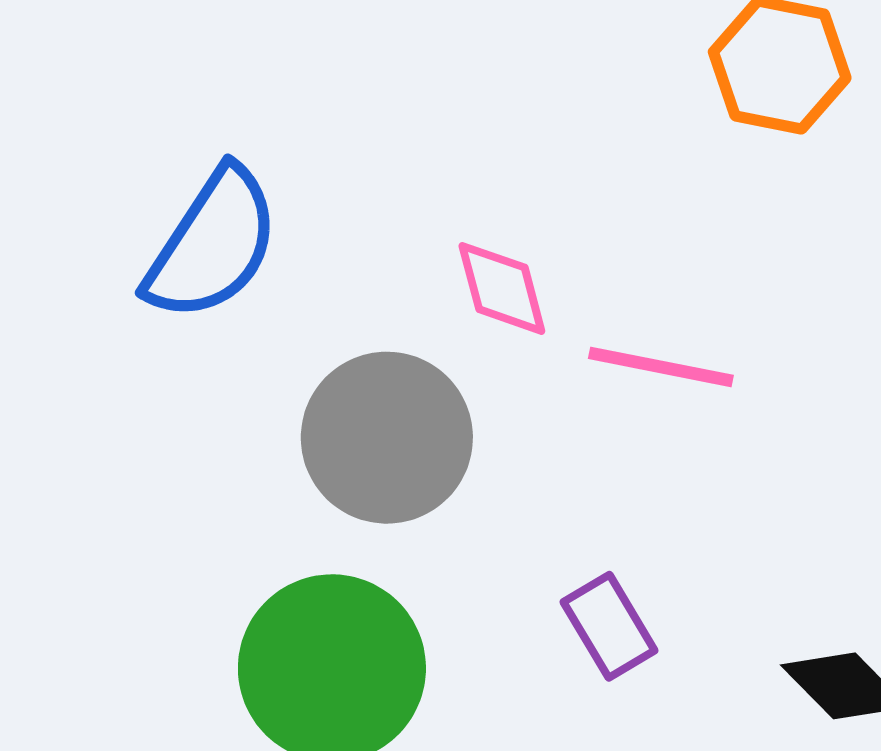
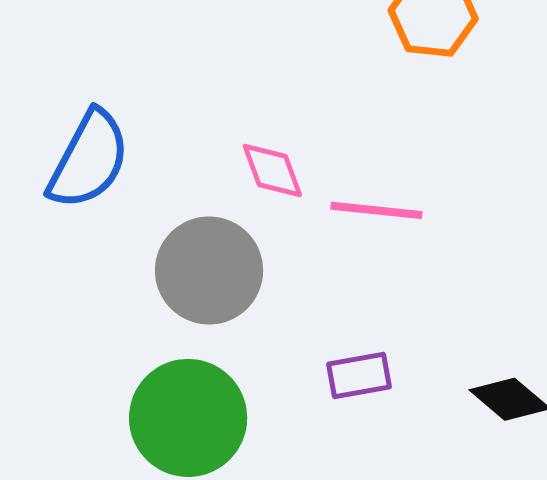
purple rectangle: (609, 626) -> (359, 376), turned -64

